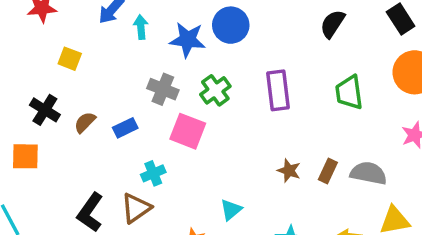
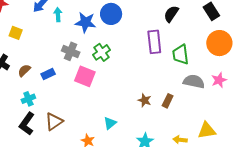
purple rectangle: (278, 90) -> (154, 42), moved
cyan cross: (153, 173) -> (28, 99), moved
gray semicircle: (368, 173) -> (194, 81), moved

